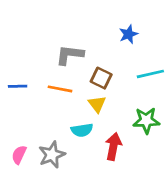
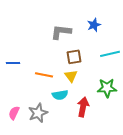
gray L-shape: (70, 55) -> (61, 32), moved
brown square: (101, 78) -> (74, 57), turned -35
orange line: (60, 89) -> (44, 75), moved

